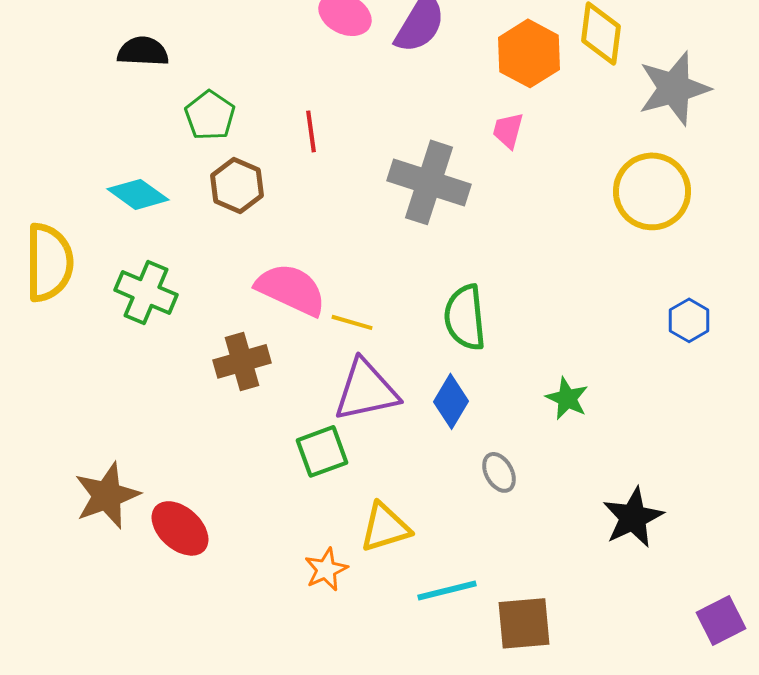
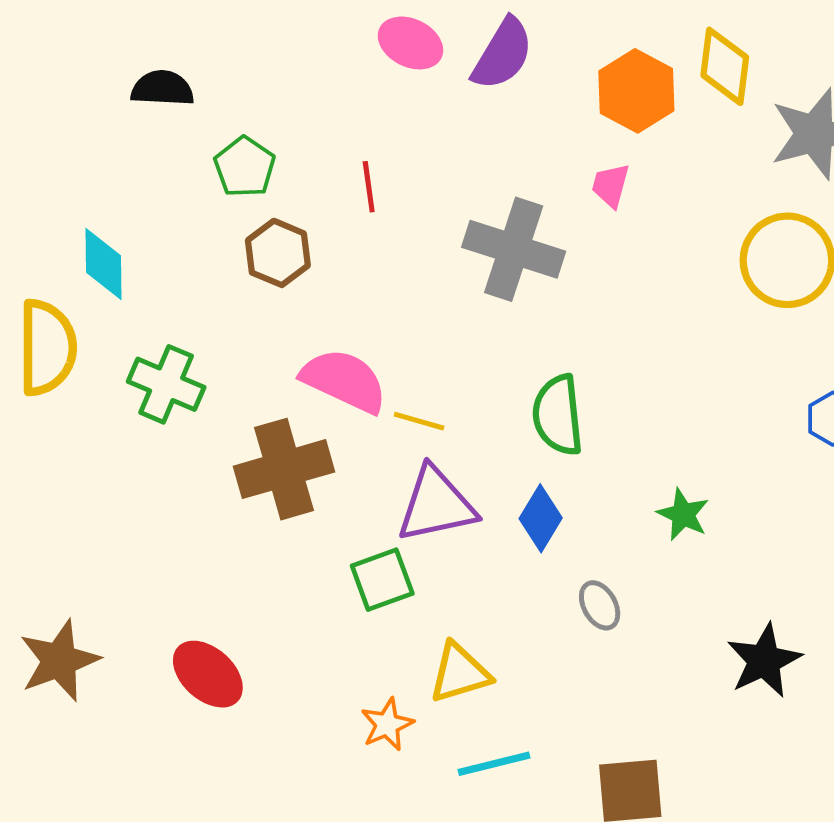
cyan diamond: (138, 194) -> (103, 264), moved, turned 54
brown cross: (242, 361) -> (284, 469), size x1.4
brown star: (107, 495) -> (59, 661), moved
cyan line: (447, 590) -> (494, 764), moved

